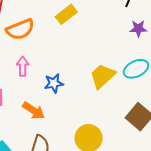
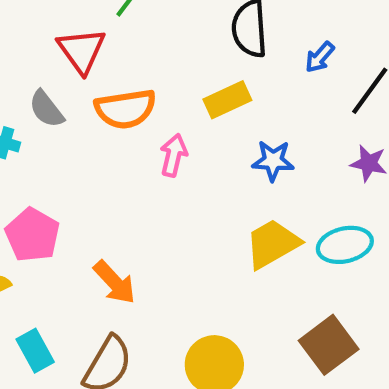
pink arrow: (23, 66) -> (174, 155), moved
blue star: (54, 83) -> (273, 161), moved

